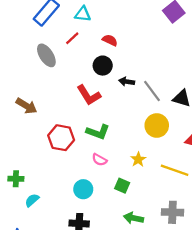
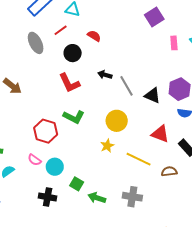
black circle: (103, 66) -> (73, 53), moved
yellow circle: (157, 125) -> (117, 121), moved
red hexagon: (61, 138) -> (46, 131), moved
pink semicircle: (99, 160) -> (34, 160), moved
green square: (122, 186) -> (77, 184), moved

